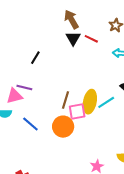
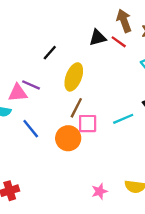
brown arrow: (71, 19) -> (124, 21), moved
black triangle: (73, 38) -> (98, 38), turned 35
yellow ellipse: (90, 102) -> (74, 77), moved

